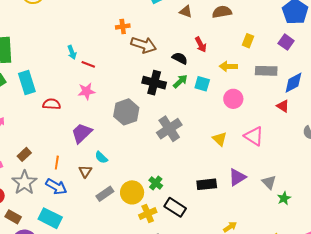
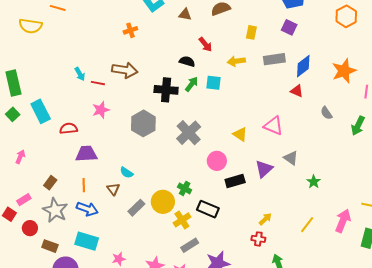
orange cross: (123, 27) -> (130, 30), moved
brown arrow: (144, 45) -> (125, 70), moved
pink circle: (233, 99) -> (217, 161), moved
purple trapezoid: (82, 133) -> (86, 154), moved, turned 50
gray triangle: (269, 182) -> (291, 158), moved

